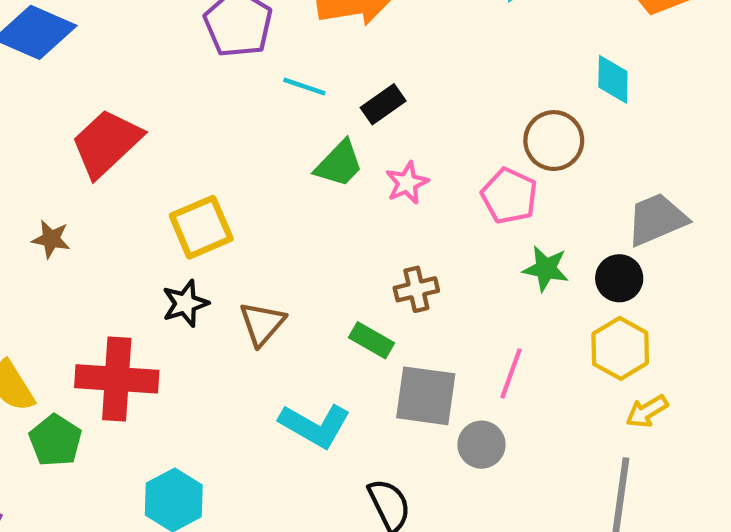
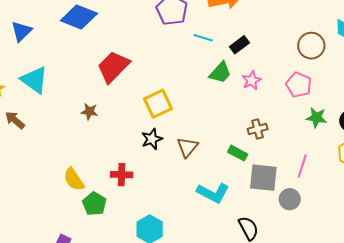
brown circle: (554, 141) -> (311, 46), moved
red cross: (117, 379) -> (122, 175), size x0.6

